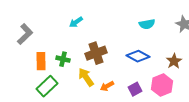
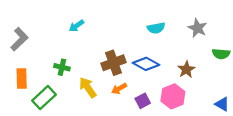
brown cross: (96, 53) -> (113, 63), moved
orange rectangle: (41, 61) -> (22, 78), moved
orange arrow: (107, 86) -> (119, 89), moved

